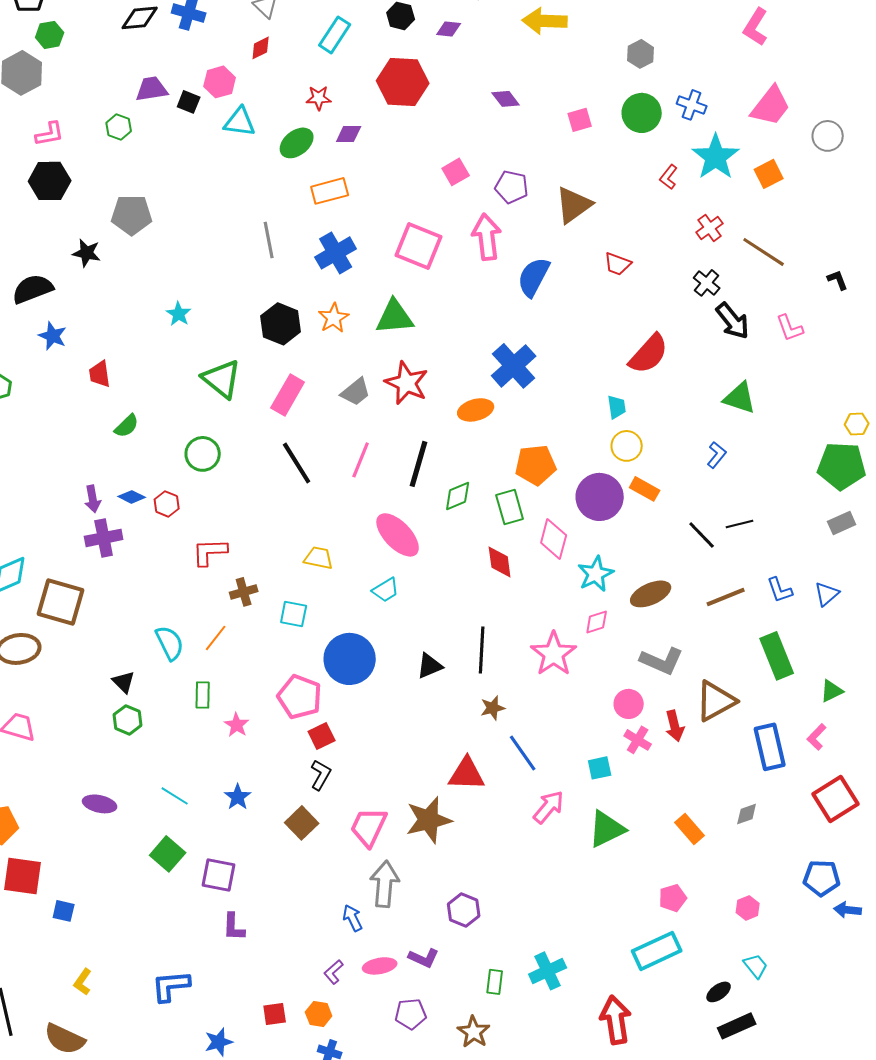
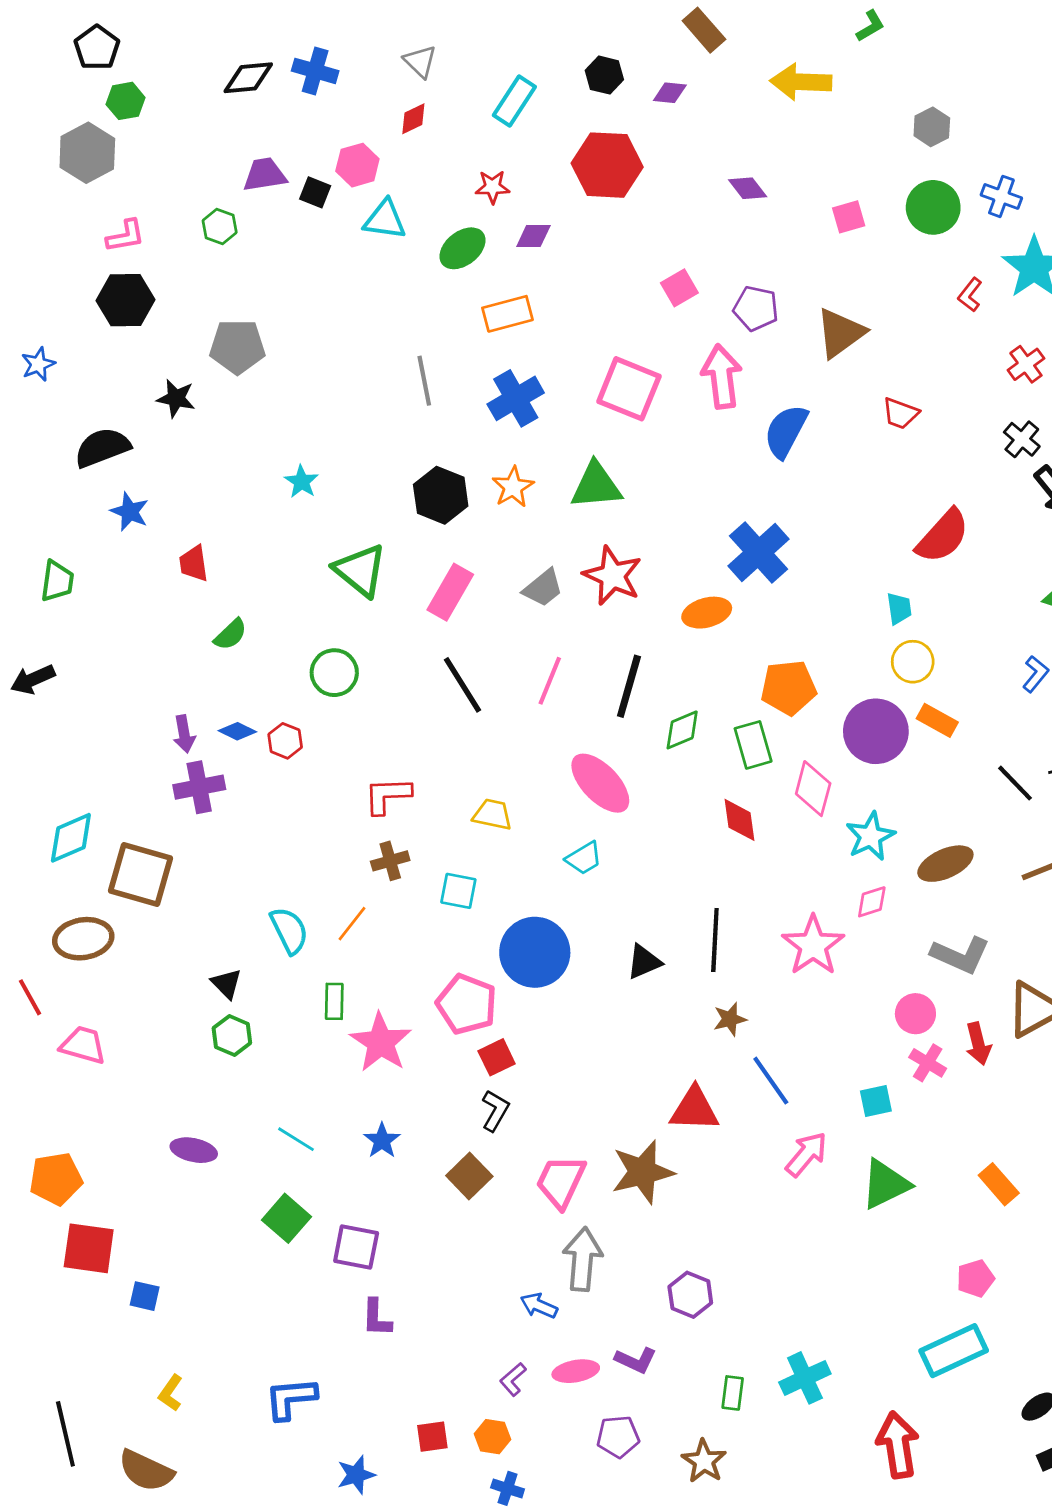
red L-shape: (210, 552) -> (387, 795), moved
pink star: (237, 725) -> (381, 1042), size x1.8
blue arrow: (353, 918) -> (539, 1306), turned -40

